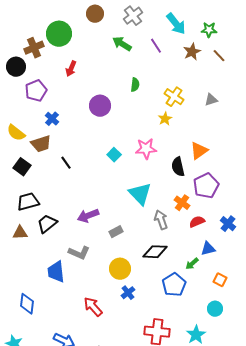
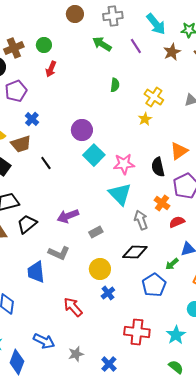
gray cross: (133, 16) -> (113, 16), turned 30
green circle: (59, 34) -> (44, 45), moved, size x0.6
purple circle: (100, 106) -> (82, 130), moved
pink star: (146, 149) -> (124, 164), moved
cyan square: (114, 155) -> (94, 155), size x1.5

